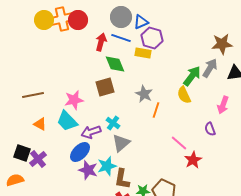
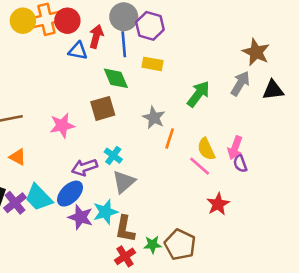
blue triangle: (141, 22) -> (78, 51), moved, turned 35
blue line: (121, 38) -> (124, 44), turned 66
purple hexagon: (152, 38) -> (150, 26), moved
red arrow: (101, 42) -> (96, 36), moved
brown star: (222, 44) -> (256, 52), turned 30
green arrow: (192, 76) -> (198, 94), moved
yellow semicircle: (184, 95) -> (206, 149), moved
pink arrow: (223, 105) -> (235, 148), moved
cyan trapezoid: (67, 121) -> (39, 197), moved
pink line: (179, 143) -> (200, 166), moved

